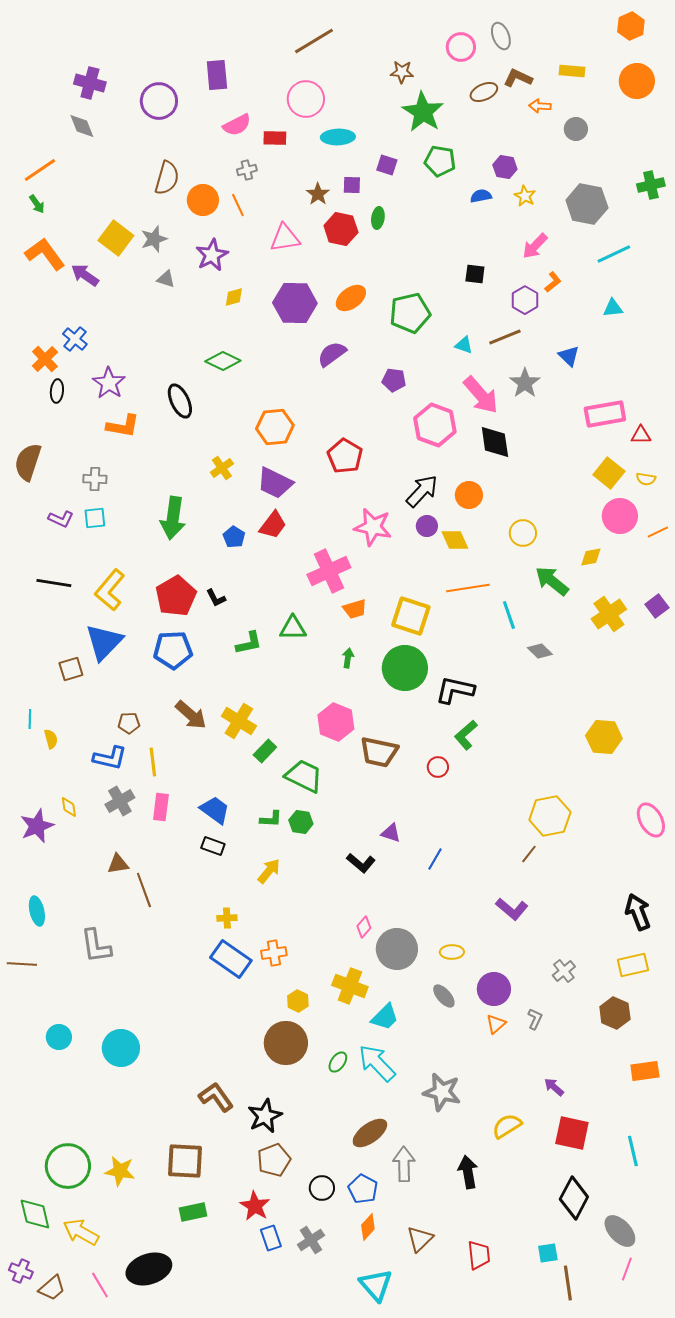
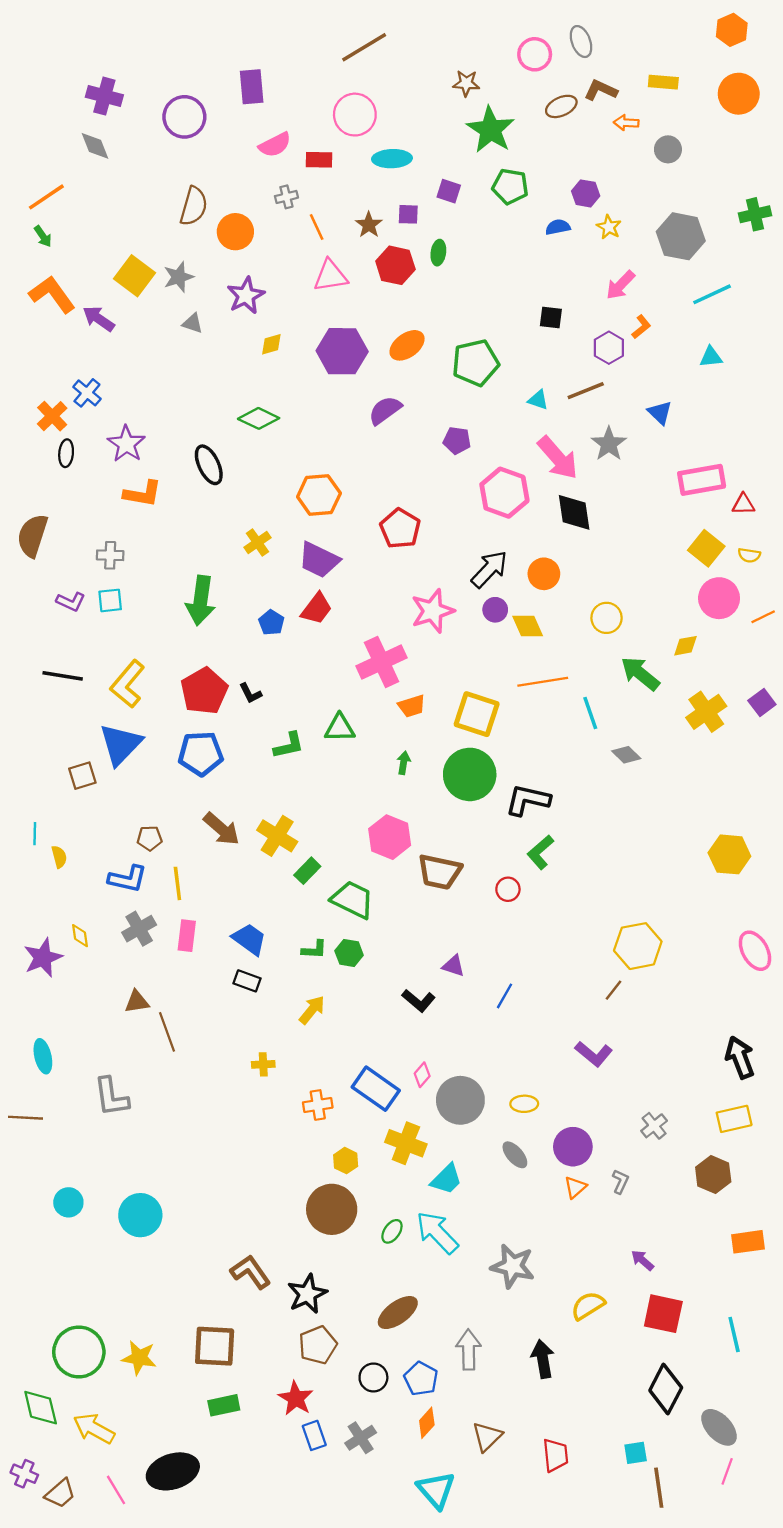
orange line: (238, 205) -> (317, 227), moved
pink star: (373, 527) -> (433, 611), turned -30
yellow hexagon: (604, 737) -> (729, 854), moved
blue rectangle: (231, 959) -> (376, 1089), moved
brown ellipse: (370, 1133) -> (398, 1313), moved

